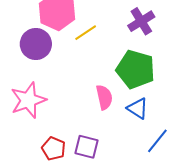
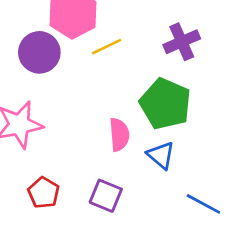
blue line: (157, 141) -> (203, 204), moved, turned 72
purple square: (87, 147) -> (106, 196), moved

